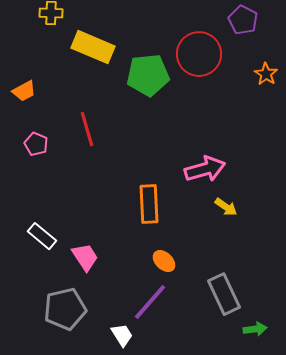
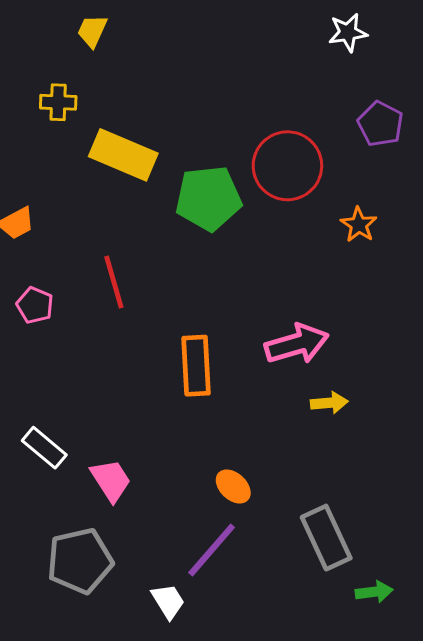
purple pentagon: (243, 20) -> (380, 124), moved
orange star: (266, 74) -> (359, 225), moved
orange rectangle: (149, 204) -> (196, 366), moved
yellow arrow: (226, 207) -> (329, 403), turned -40

